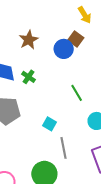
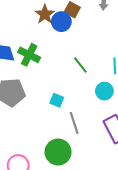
brown star: (29, 40) -> (45, 14), moved
green cross: (29, 77) -> (29, 55), size x1.5

